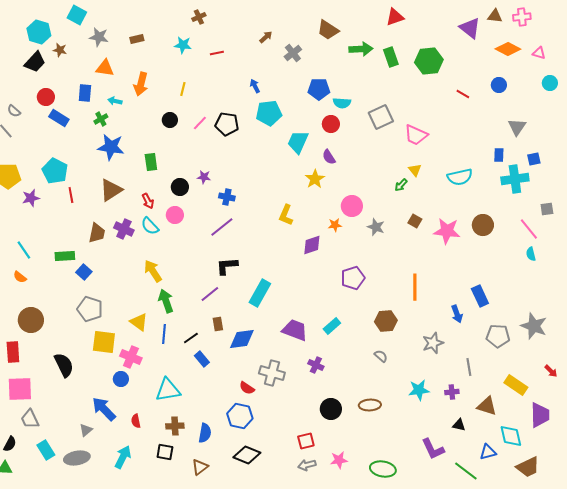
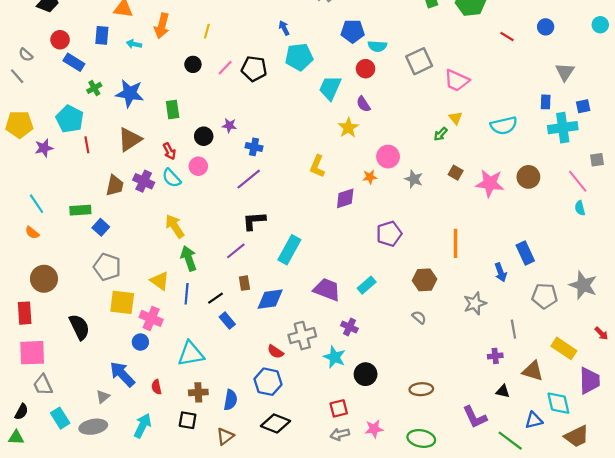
green cross: (101, 119) -> (94, 88), moved
gray cross: (272, 373) -> (302, 336), turned -30
cyan star: (419, 390) -> (334, 357), moved, turned 30
brown ellipse: (370, 405) -> (421, 389), moved

